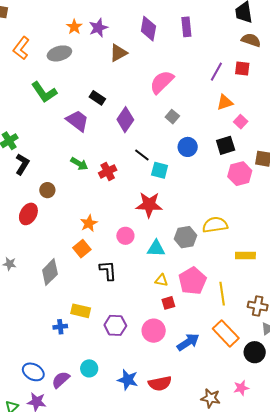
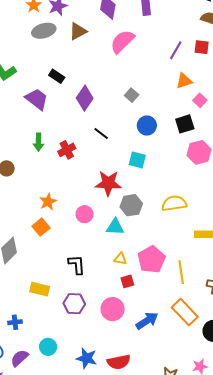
gray ellipse: (59, 53) -> (44, 31), moved
pink semicircle: (162, 82) -> (122, 41), moved
green arrow: (79, 164) -> (38, 142), turned 60
cyan square: (160, 170) -> (137, 160), moved
gray hexagon: (186, 237) -> (131, 205), moved
black L-shape: (108, 271) -> (77, 265), moved
blue cross: (60, 327) -> (15, 322), moved

